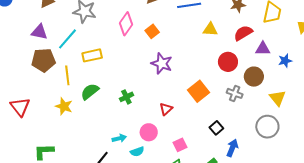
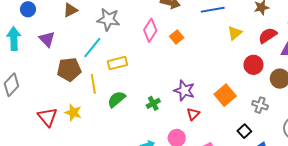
yellow triangle: (210, 29) -> (235, 33), turned -42
purple triangle: (39, 32) -> (47, 39), moved, turned 36
purple star: (162, 63) -> (184, 91), moved
gray cross: (235, 93) -> (260, 105), moved
yellow star: (64, 106) -> (73, 112), moved

